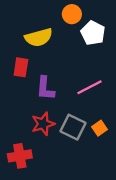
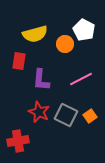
orange circle: (72, 14) -> (65, 44), moved
red star: (43, 124) -> (39, 112), turned -30

